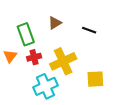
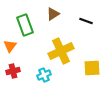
red cross: (34, 57) -> (13, 71), moved
cyan cross: (45, 86) -> (44, 75), size x0.6

